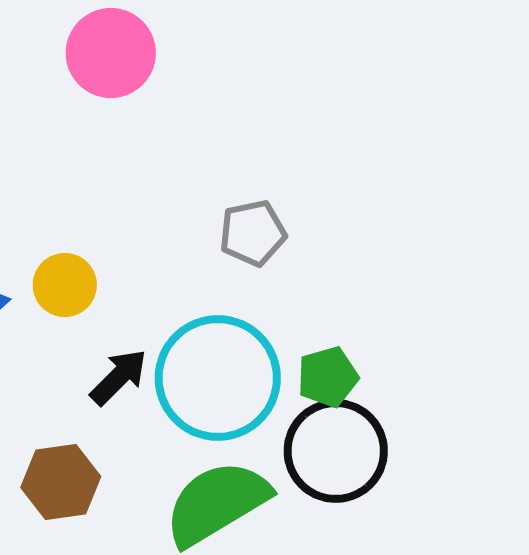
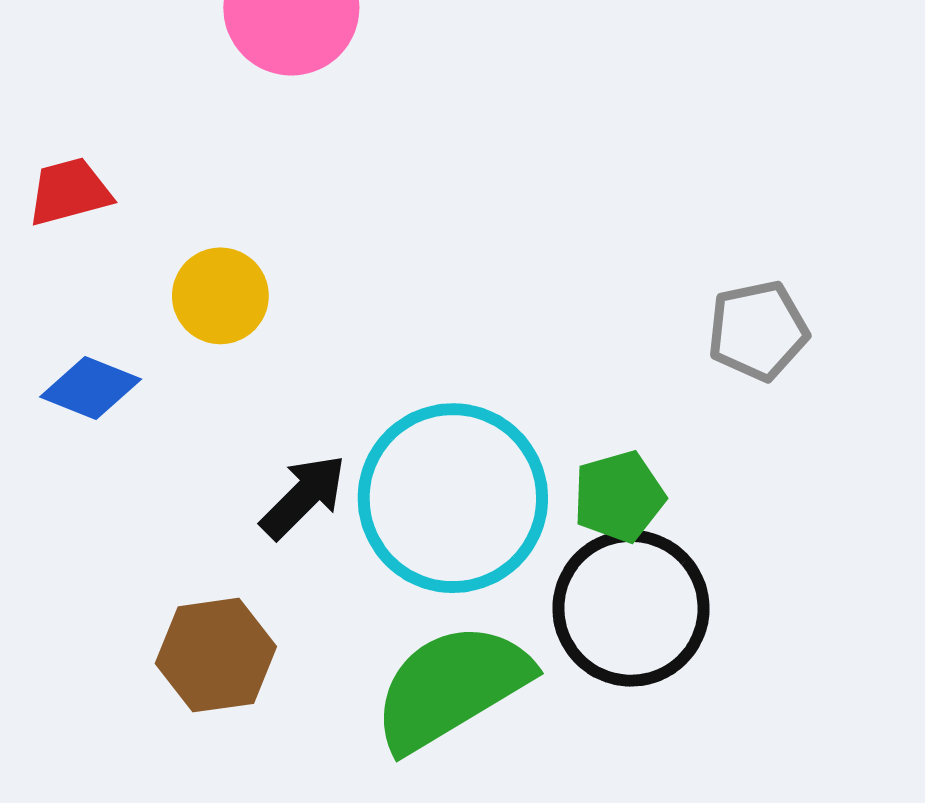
gray pentagon: (253, 233) -> (758, 331), moved
yellow circle: (65, 285) -> (220, 296), moved

